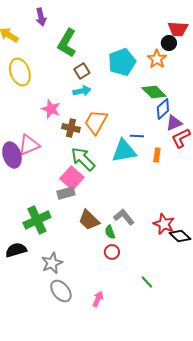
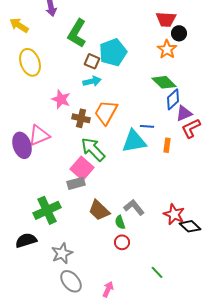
red trapezoid: (178, 29) -> (166, 19), moved
cyan pentagon: (122, 62) -> (113, 52), moved
brown square: (82, 71) -> (92, 61), turned -35

